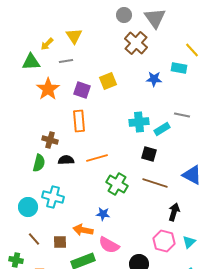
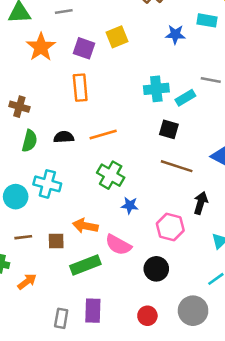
brown cross: (50, 140) -> (19, 107), moved
green cross: (117, 184) -> (111, 175), moved
blue star: (103, 214) -> (130, 205), moved
brown line: (34, 239) -> (23, 237), turned -56
pink hexagon: (164, 241) -> (170, 227), moved

